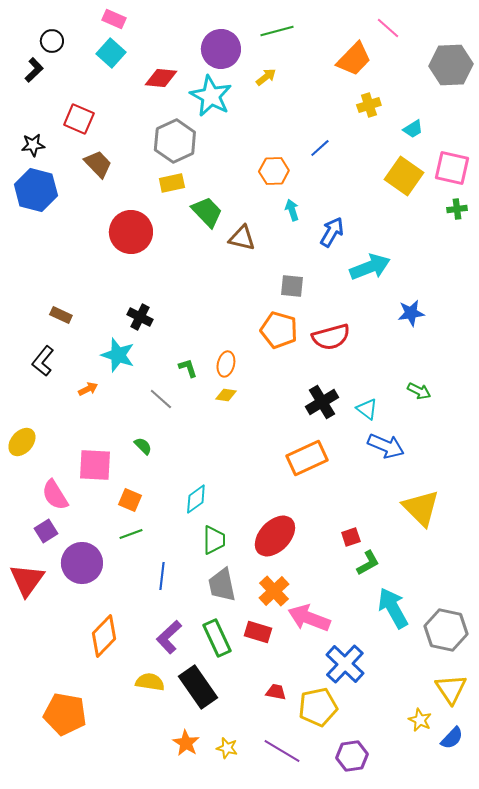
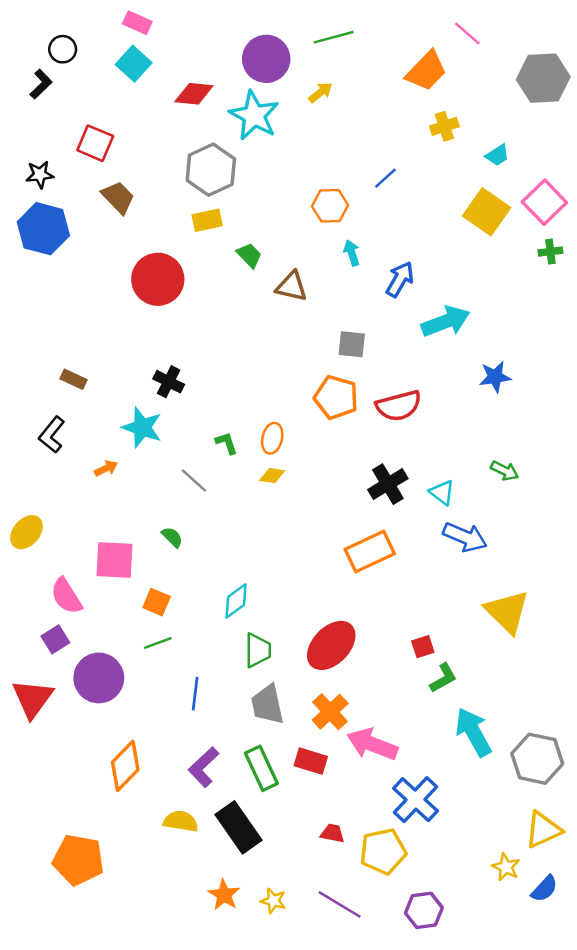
pink square: (452, 168) -> (544, 202), turned 33
green trapezoid: (207, 212) -> (249, 255), size x0.7
yellow triangle: (451, 689) -> (543, 830), turned 40

